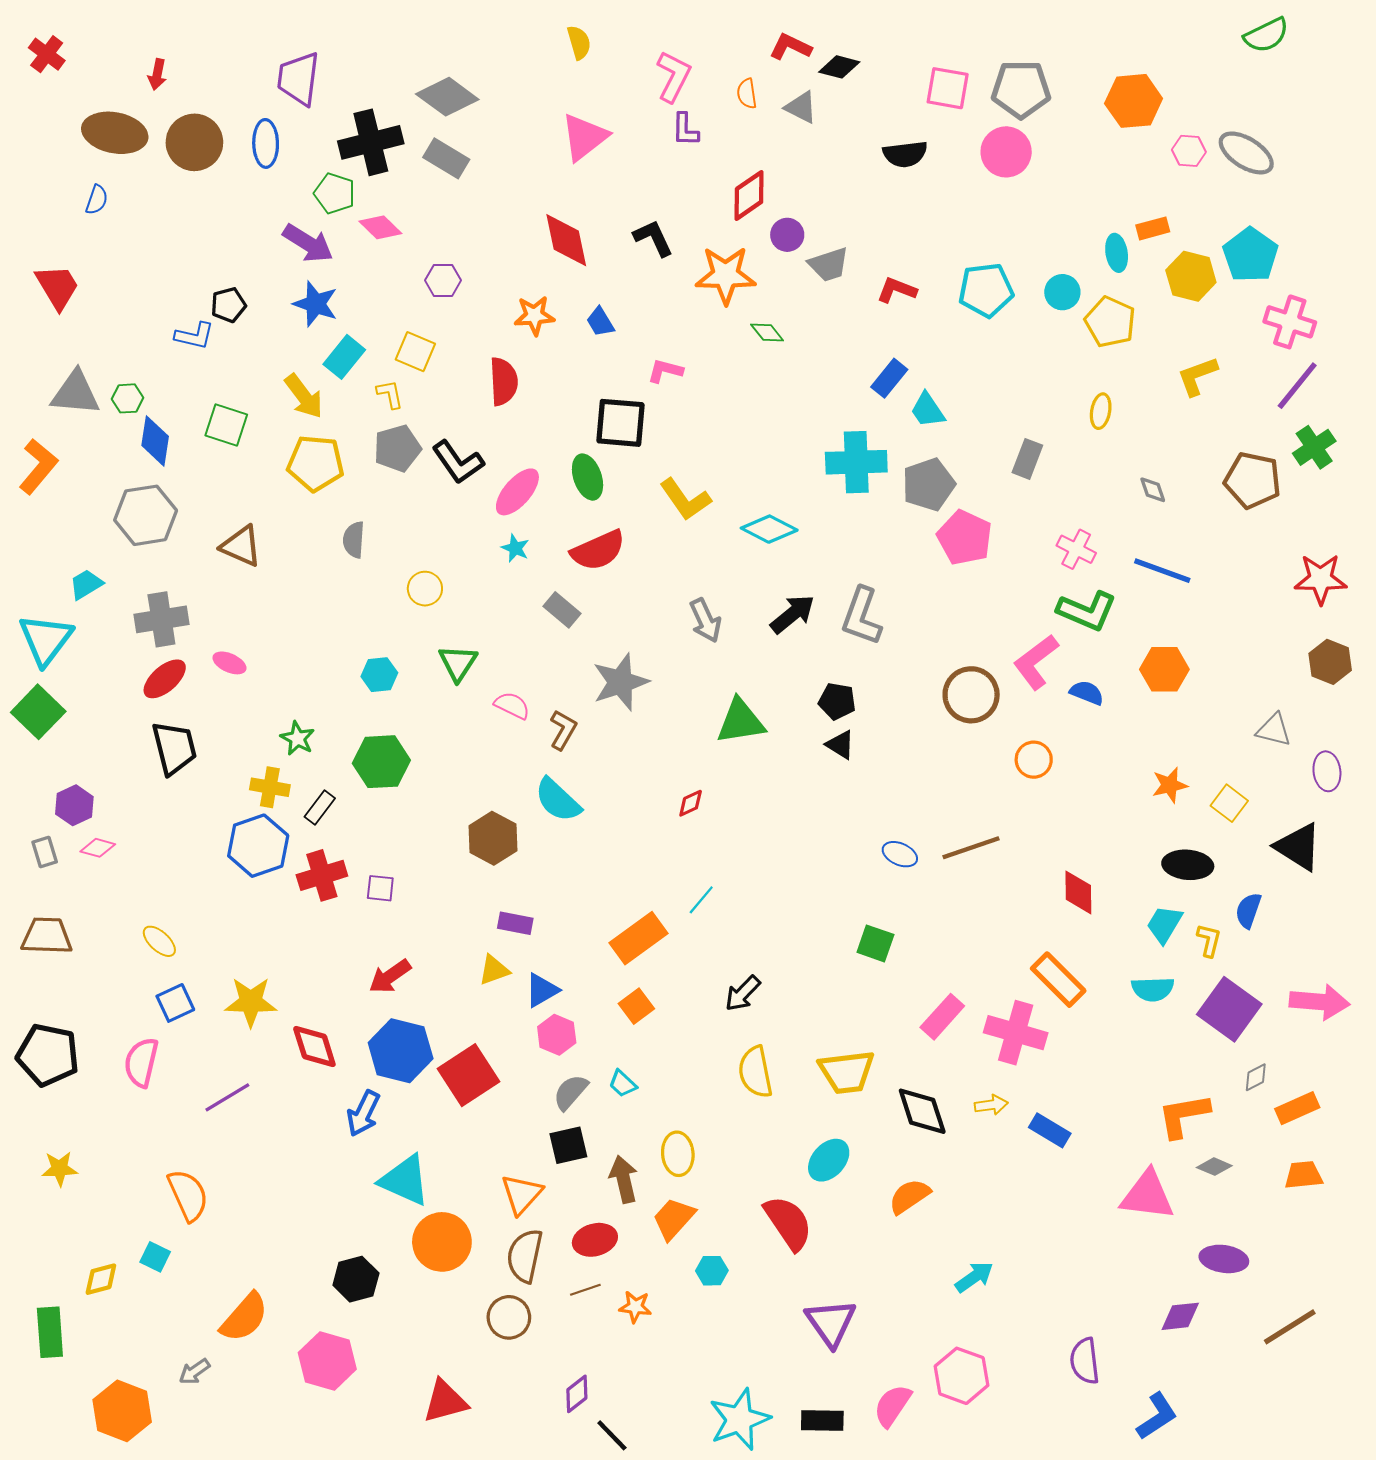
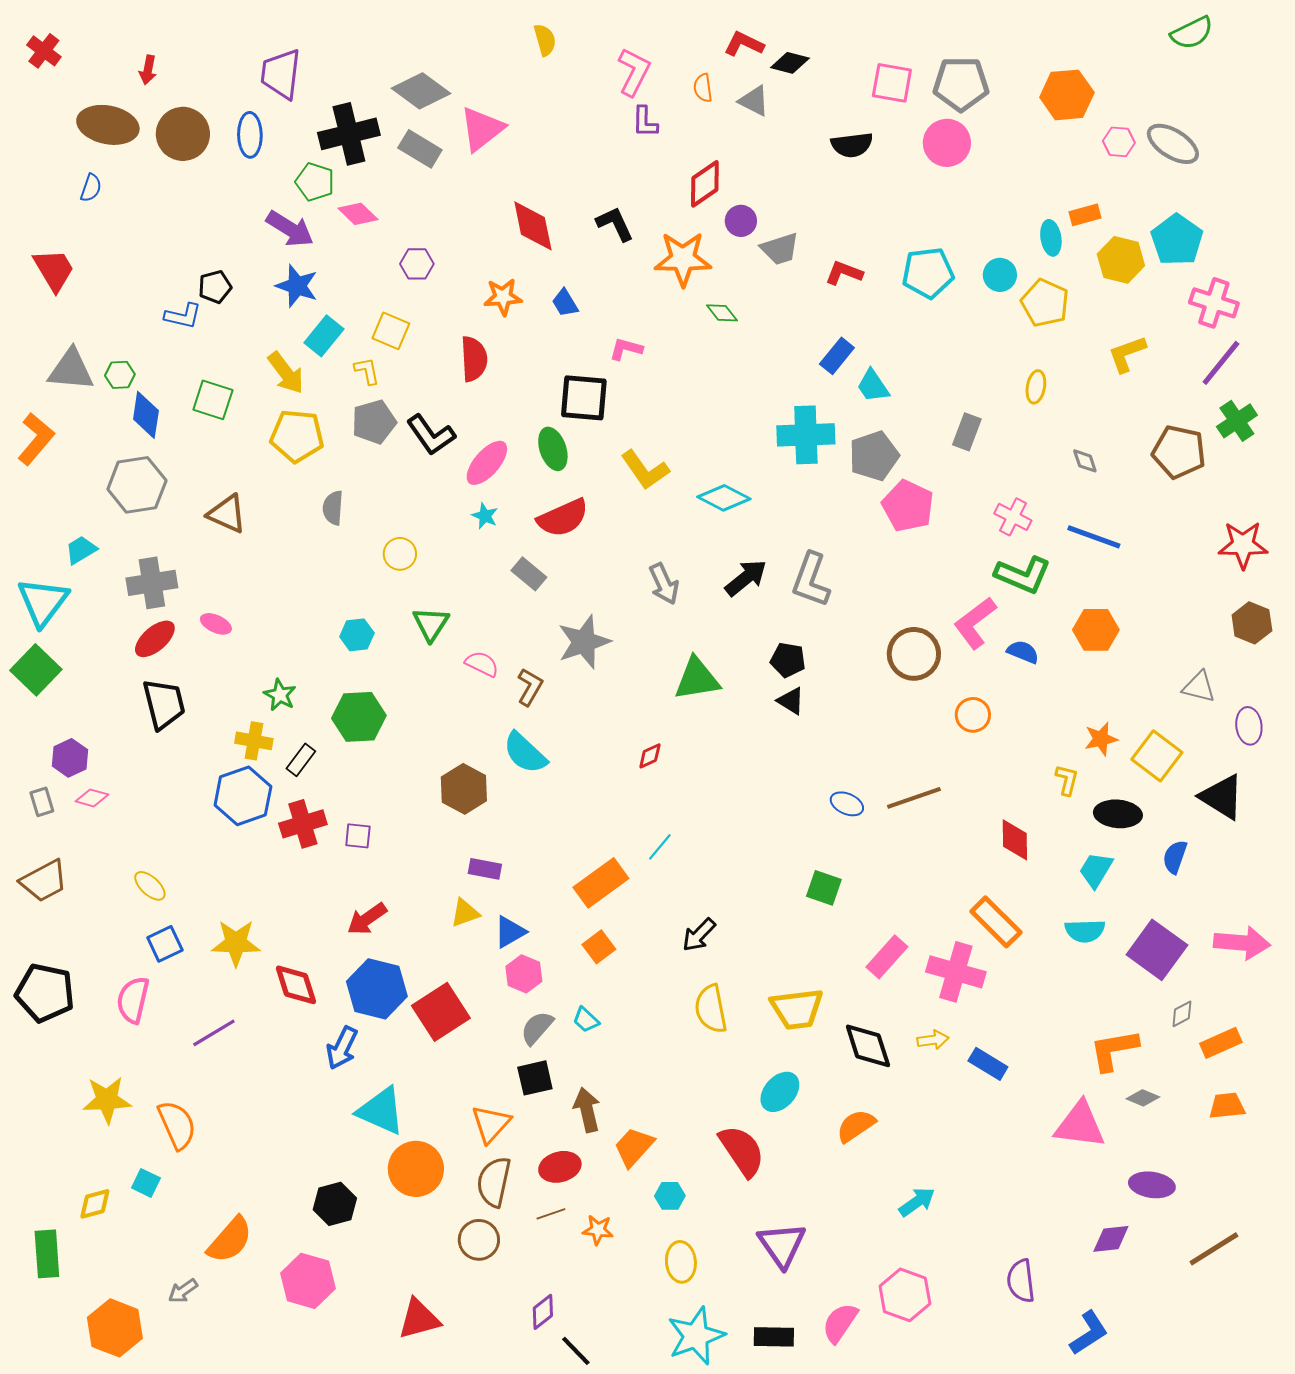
pink triangle: (584, 137) -> (482, 129), moved
yellow square: (1229, 803) -> (1157, 756), size x1.4
brown trapezoid: (47, 936) -> (44, 881), turned 150
yellow L-shape: (1209, 940) -> (1067, 780), moved
yellow ellipse: (678, 1154) -> (681, 1262), moved
yellow star: (59, 1169) -> (107, 1100), moved, size x1.4

